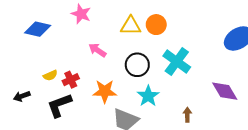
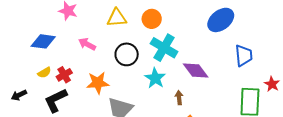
orange circle: (156, 25) -> (152, 19), moved
blue diamond: (38, 29) -> (43, 41), moved
purple diamond: (225, 91) -> (196, 71), moved
cyan star: (148, 96) -> (155, 78), moved

